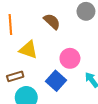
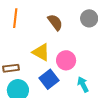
yellow triangle: (28, 50) -> (41, 52), moved

